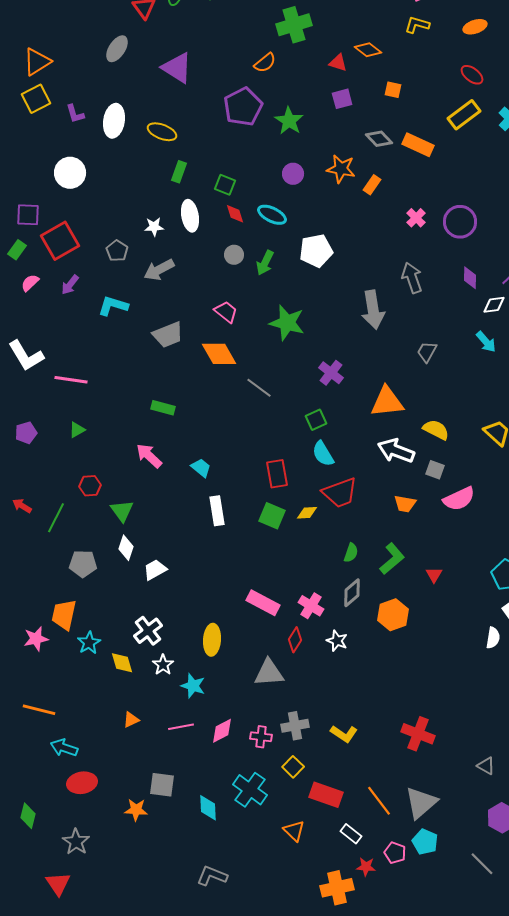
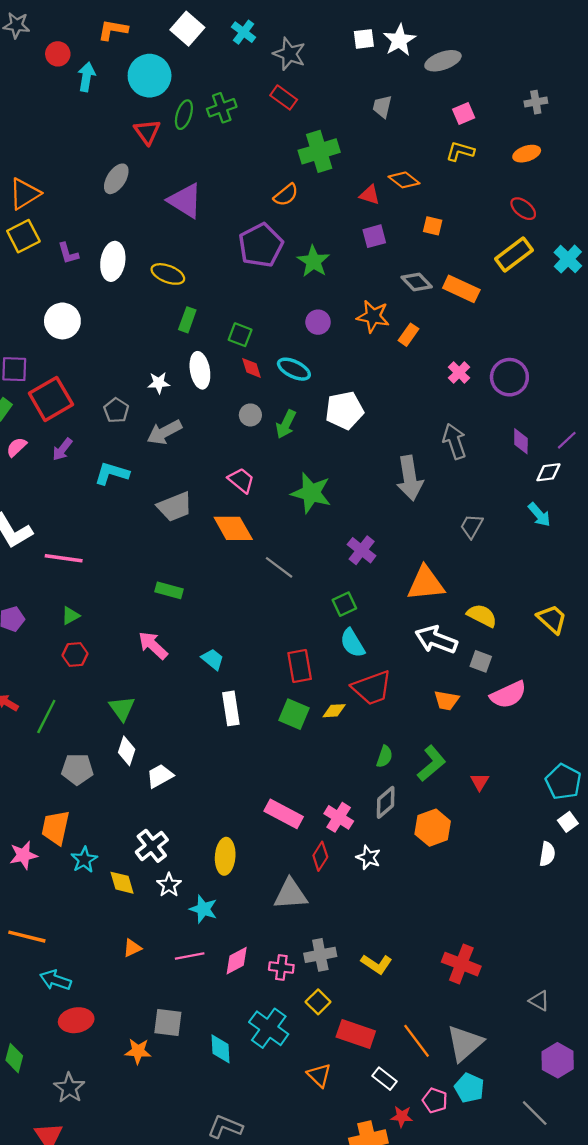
red hexagon: (90, 486) -> (75, 655), moved

